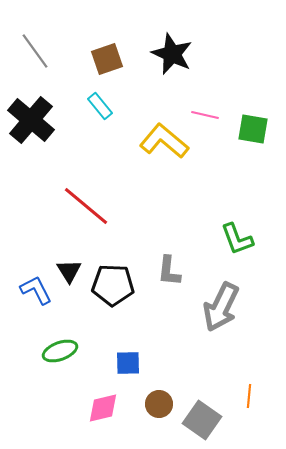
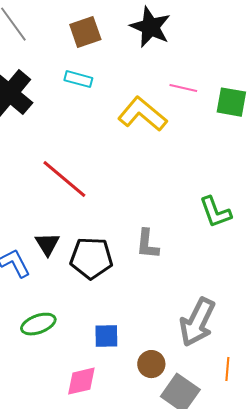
cyan rectangle: (100, 106) -> (78, 79), turned -36
gray arrow: (221, 307) -> (197, 322), moved
brown circle: (159, 404) -> (151, 364), moved

